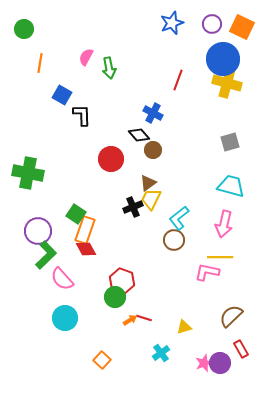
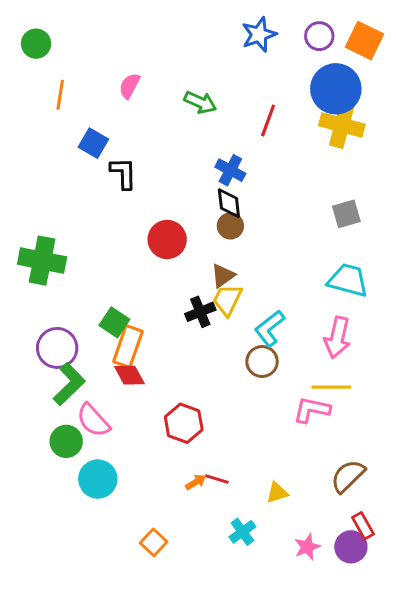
green arrow: (109, 68) -> (200, 102), moved, turned -55
black diamond: (139, 135) -> (229, 203), moved, turned 35
green circle: (115, 297) -> (66, 441), moved
purple circle: (220, 363) -> (351, 547), moved

